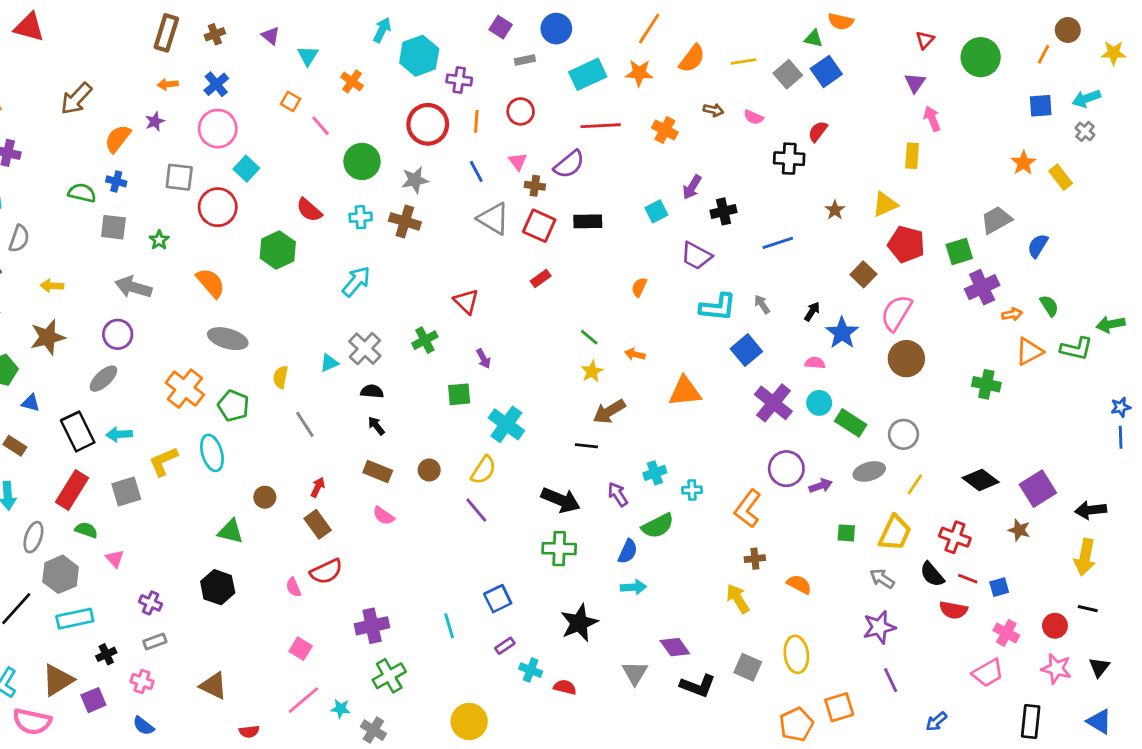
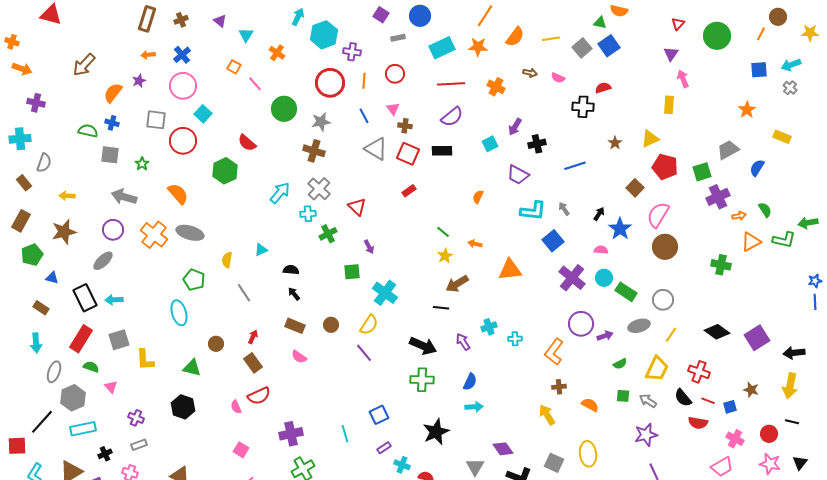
red semicircle: (818, 131) -> (603, 88), turned 35
purple semicircle: (569, 164) -> (452, 117), moved
yellow rectangle: (1061, 177) -> (782, 137), moved, turned -30
cyan cross: (361, 217) -> (308, 214), moved
gray cross: (365, 349) -> (319, 189), moved
orange cross: (185, 389) -> (154, 235), moved
yellow L-shape: (163, 461) -> (145, 360), moved, turned -70
green semicircle: (658, 526) -> (620, 364), moved, size x0.6
brown star: (1019, 530) -> (751, 390), moved
green square: (846, 533) -> (623, 396), moved

